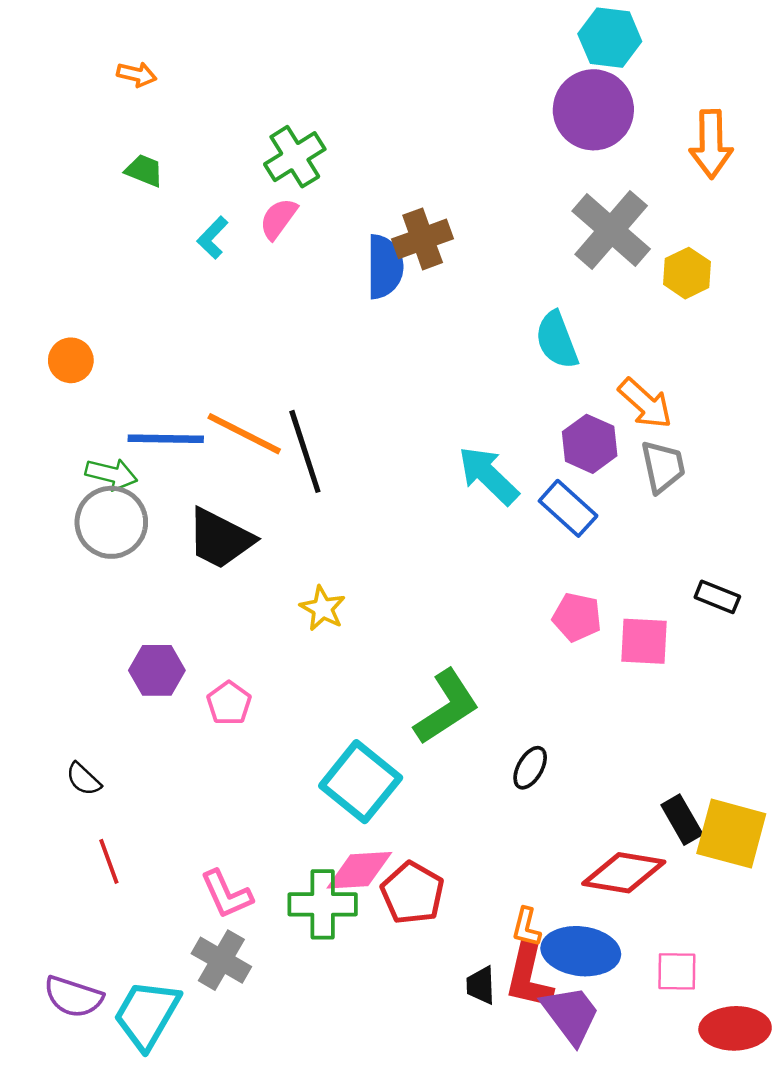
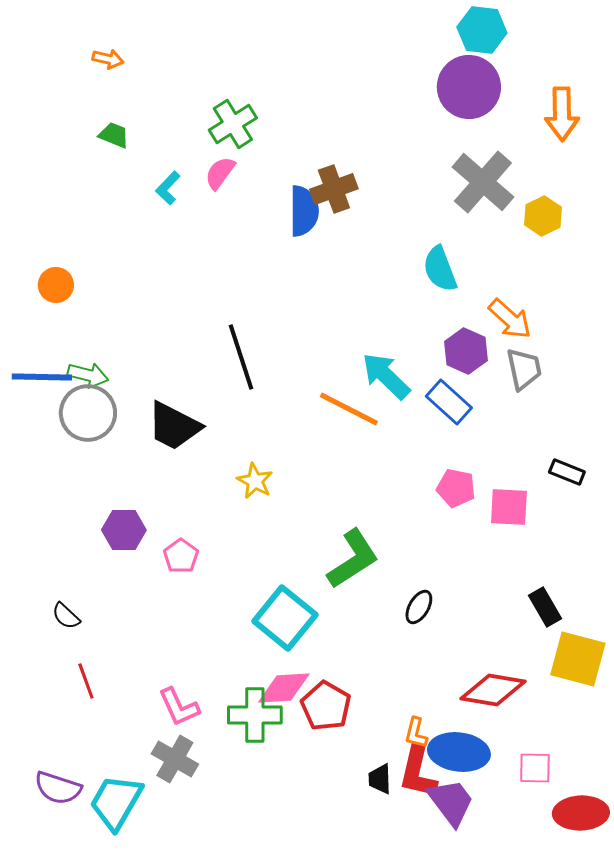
orange line: (244, 434) -> (349, 409), moved
blue line: (166, 439) -> (42, 377), moved
black rectangle: (682, 820) -> (545, 607), moved

